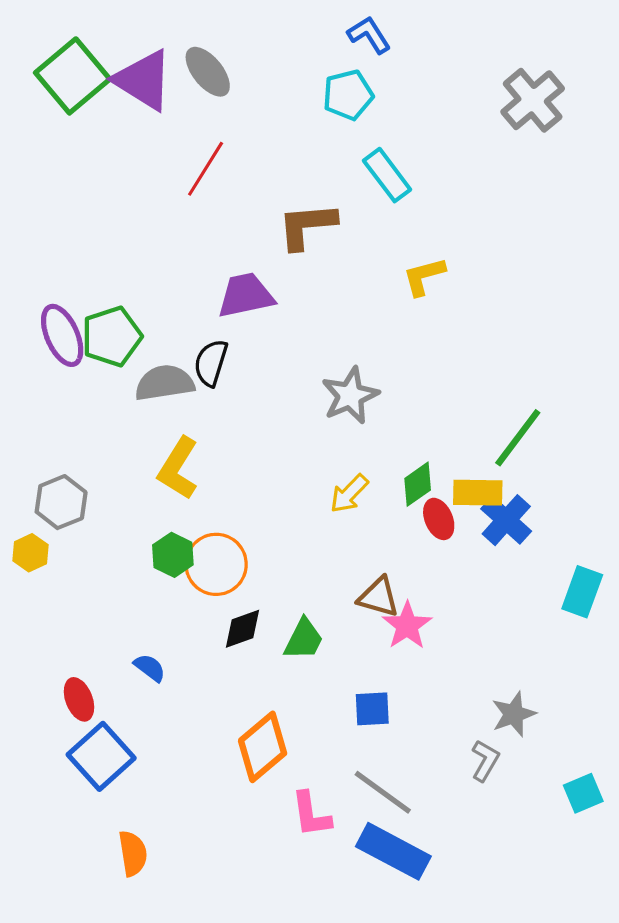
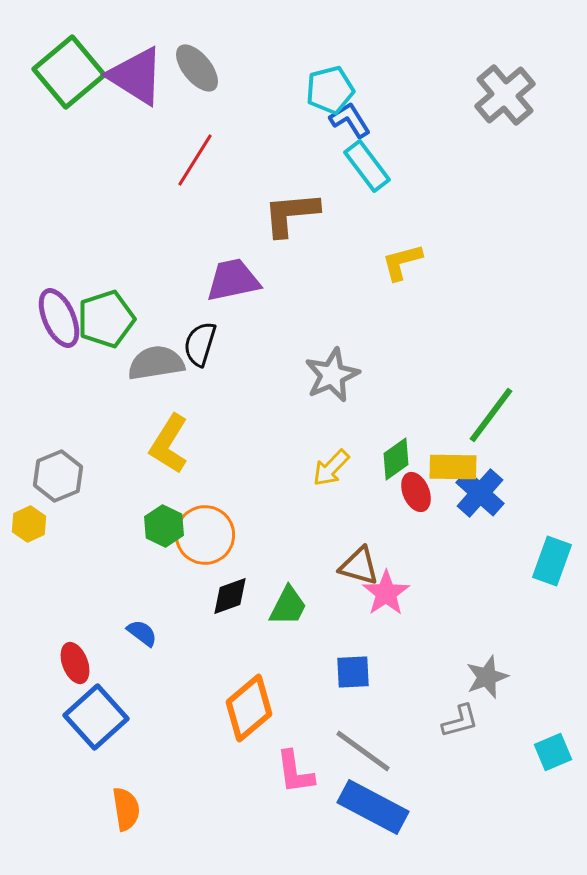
blue L-shape: (369, 35) -> (350, 120), moved
gray L-shape: (485, 761) -> (460, 721), turned 45

